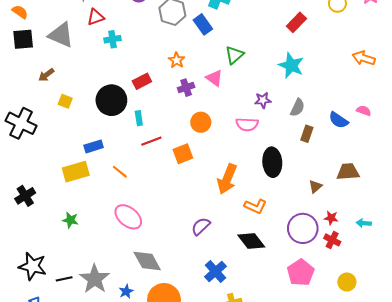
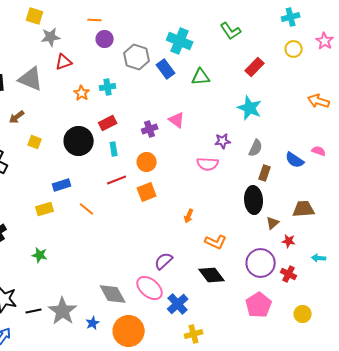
cyan cross: (112, 39) -> (108, 87), moved
green triangle: (234, 55) -> (201, 77), moved, turned 36
orange star: (177, 60) -> (82, 93), moved
cyan rectangle: (139, 118) -> (114, 149), moved
orange circle: (201, 122) -> (147, 162), moved
black ellipse: (272, 162) -> (254, 200), moved
yellow rectangle: (76, 172) -> (45, 209), size x0.7
orange arrow: (227, 179) -> (189, 216), size x0.5
pink ellipse: (128, 217) -> (150, 288), moved
red star: (331, 218) -> (289, 241), moved

